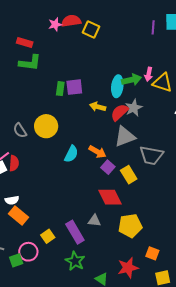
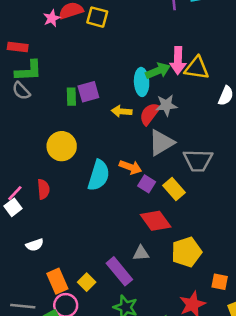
pink arrow: (149, 74) -> (178, 61), size x1.5
gray star: (134, 108) -> (166, 105), turned 30
gray semicircle: (20, 130) -> (21, 91), moved
cyan semicircle: (71, 154) -> (99, 175), size x1.4
red semicircle: (14, 163) -> (43, 189), moved
orange rectangle: (18, 215) -> (57, 281), moved, turned 36

